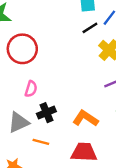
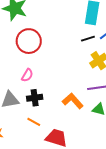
orange L-shape: (85, 118) -> (73, 101), moved
orange line: (41, 142) -> (34, 122), moved

